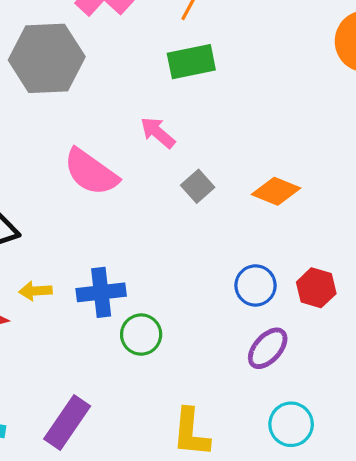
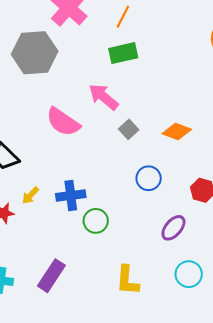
pink arrow: (158, 133) -> (104, 97), size x1.4
blue circle: (256, 285) -> (149, 178), moved
yellow arrow: (35, 291) -> (30, 195), turned -42

